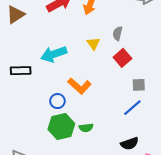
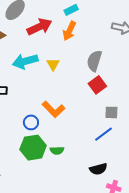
gray semicircle: (118, 33) -> (94, 61), size x1.5
yellow triangle: (93, 44) -> (53, 64), moved
cyan arrow: (54, 54) -> (25, 61), moved

